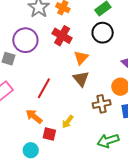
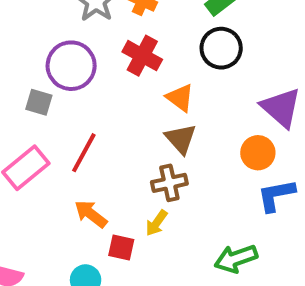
orange triangle: (81, 58) -> (180, 98), turned -35
red line: (44, 88) -> (84, 153), moved
brown cross: (102, 104) -> (169, 183), moved

